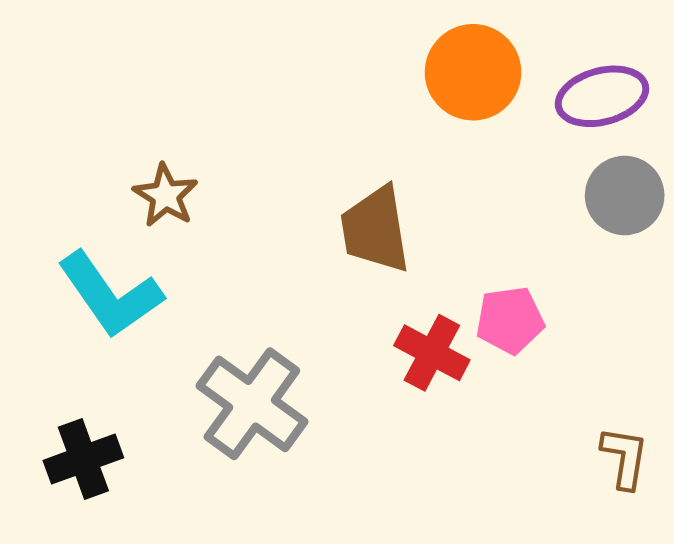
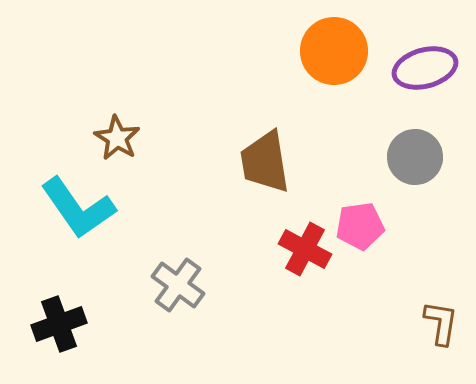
gray circle: (625, 195) -> (415, 157), moved
gray cross: (252, 404) -> (178, 285), size x0.7

